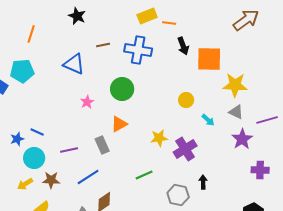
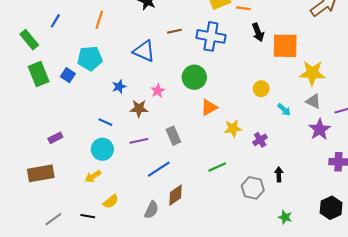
orange triangle: (119, 124) -> (209, 107), moved
blue star: (17, 139) -> (119, 87), moved
purple cross: (185, 149) -> (260, 140), size x0.6
brown star: (51, 180) -> (139, 109), moved

